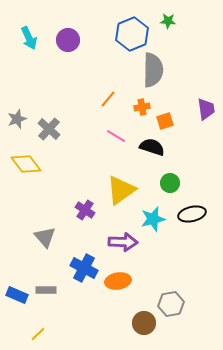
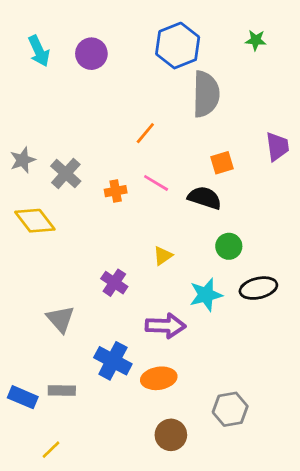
green star: (168, 21) -> (256, 40), moved
orange cross: (142, 107) -> (116, 191), moved
yellow triangle: (121, 190) -> (163, 256), size x0.5
brown circle: (144, 323) -> (171, 435), moved

